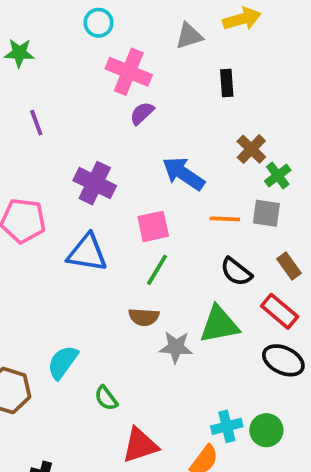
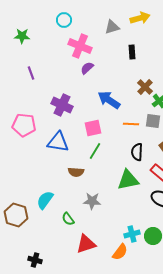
black semicircle: (236, 272) -> (137, 152), turned 54
brown semicircle: (144, 317) -> (76, 172), moved
gray star: (176, 347) -> (92, 201), moved

